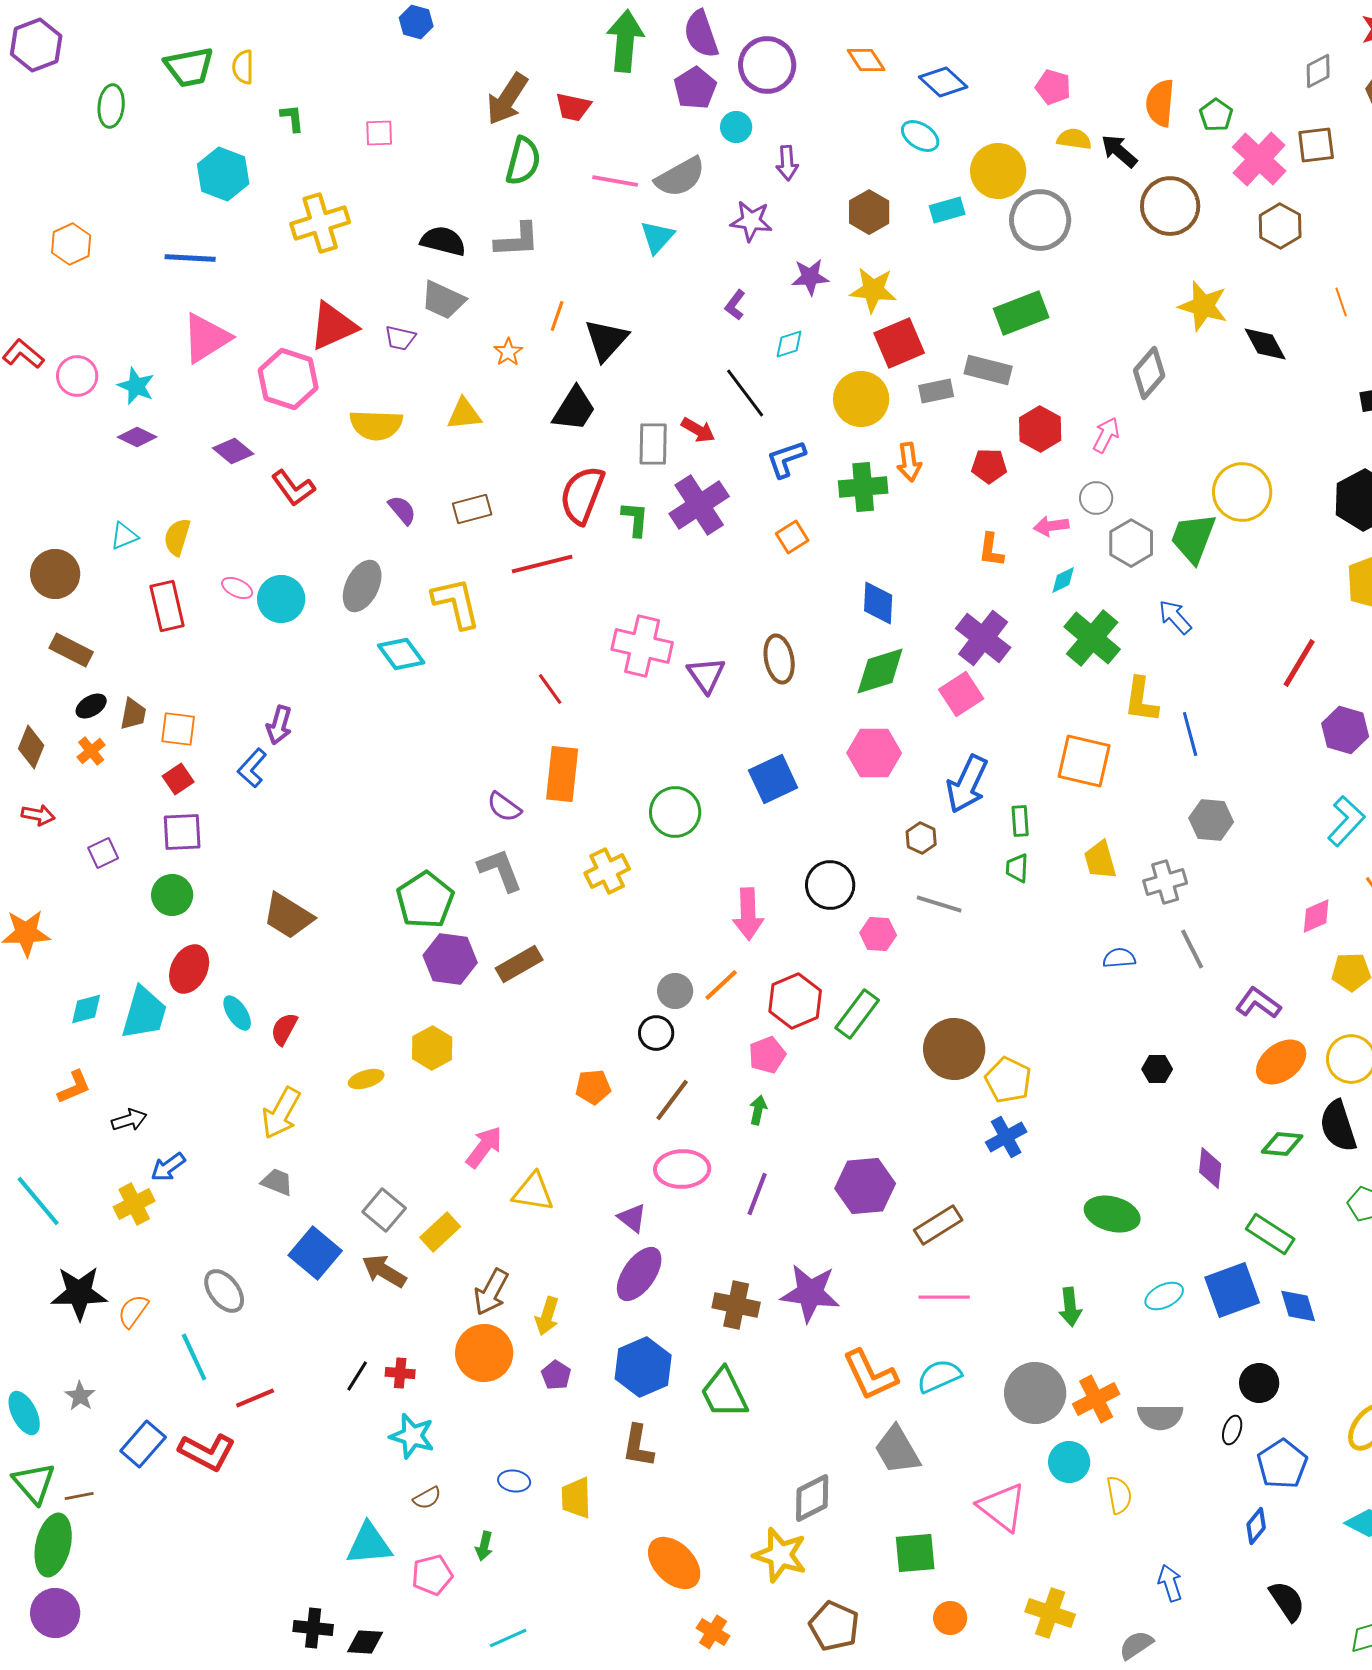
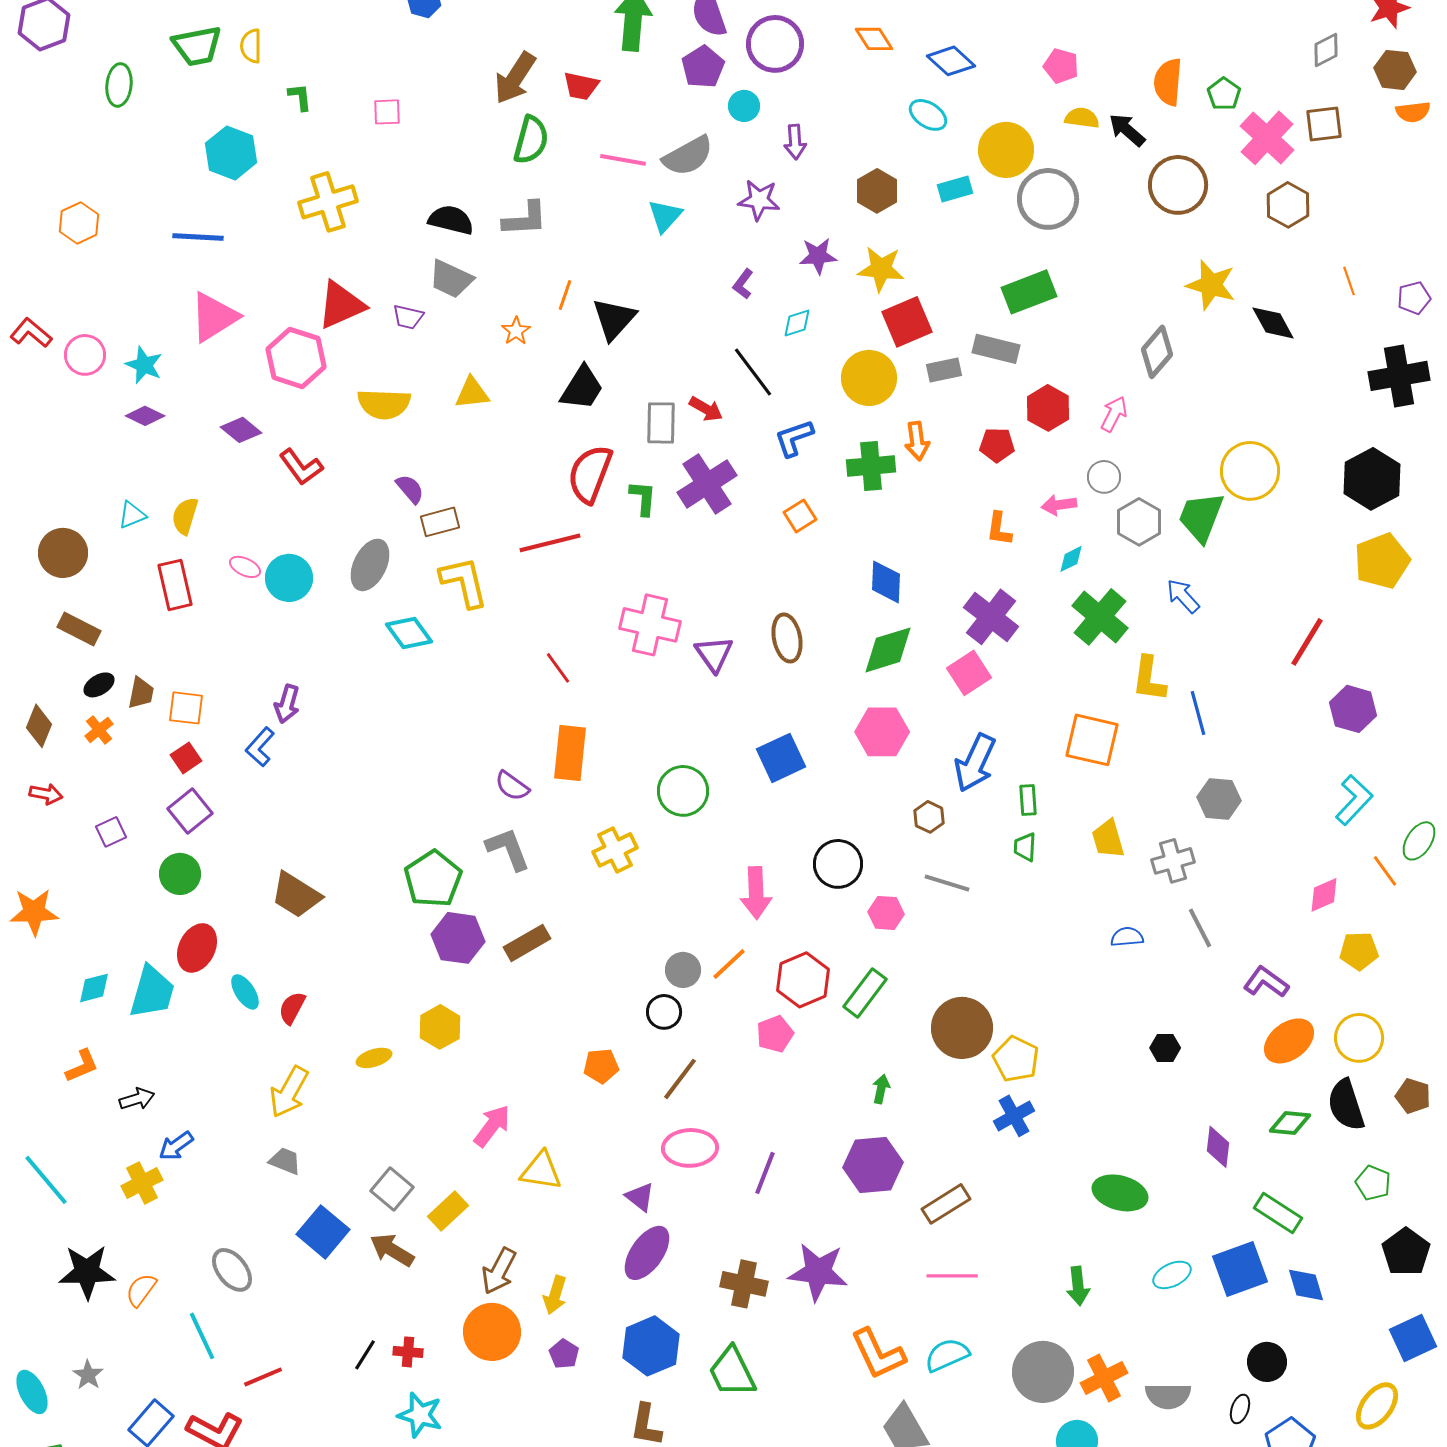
brown rectangle: (472, 509) -> (440, 522), moved
purple square: (182, 832) -> (190, 811), turned -36
green arrow: (758, 1110) -> (881, 1089), moved

